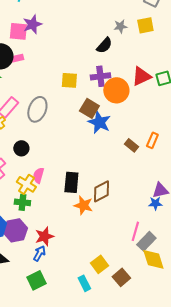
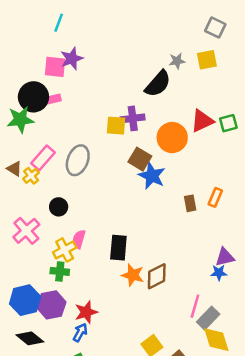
black semicircle: (104, 45) -> (158, 84), size x1.4
purple cross: (100, 76) -> (133, 118), moved
brown rectangle: (131, 145) -> (190, 203), turned 40
yellow cross: (26, 184) -> (65, 250), turned 30
brown diamond: (101, 191) -> (157, 276), moved

